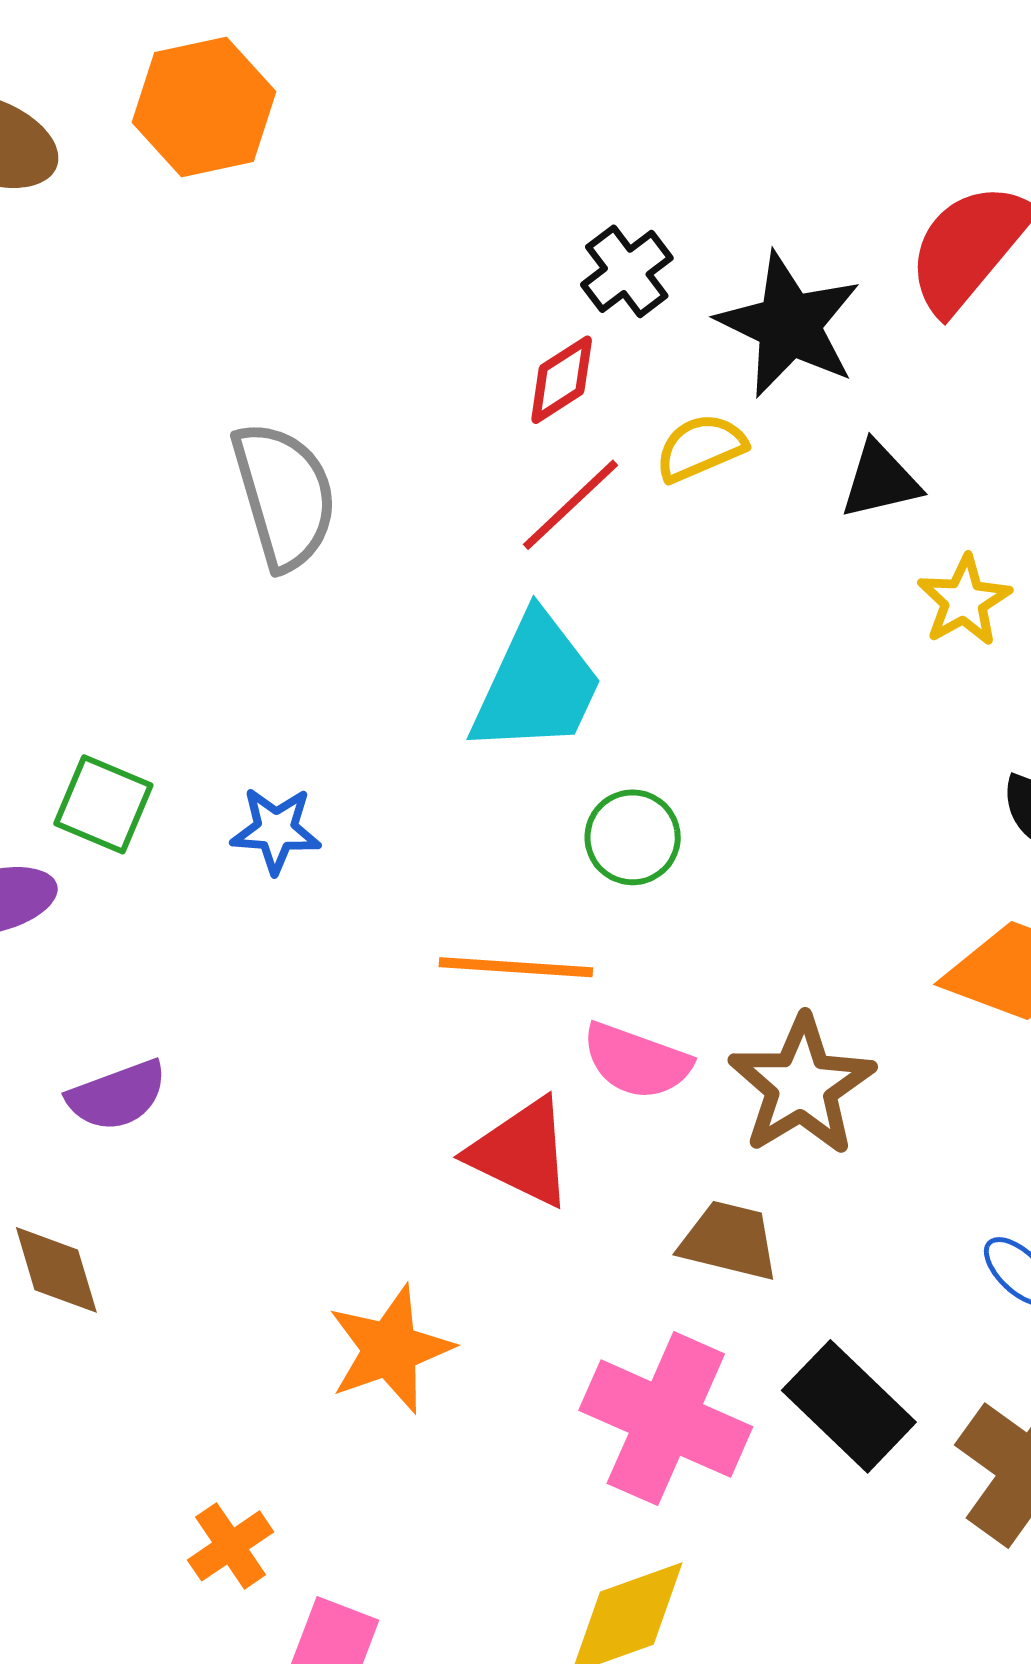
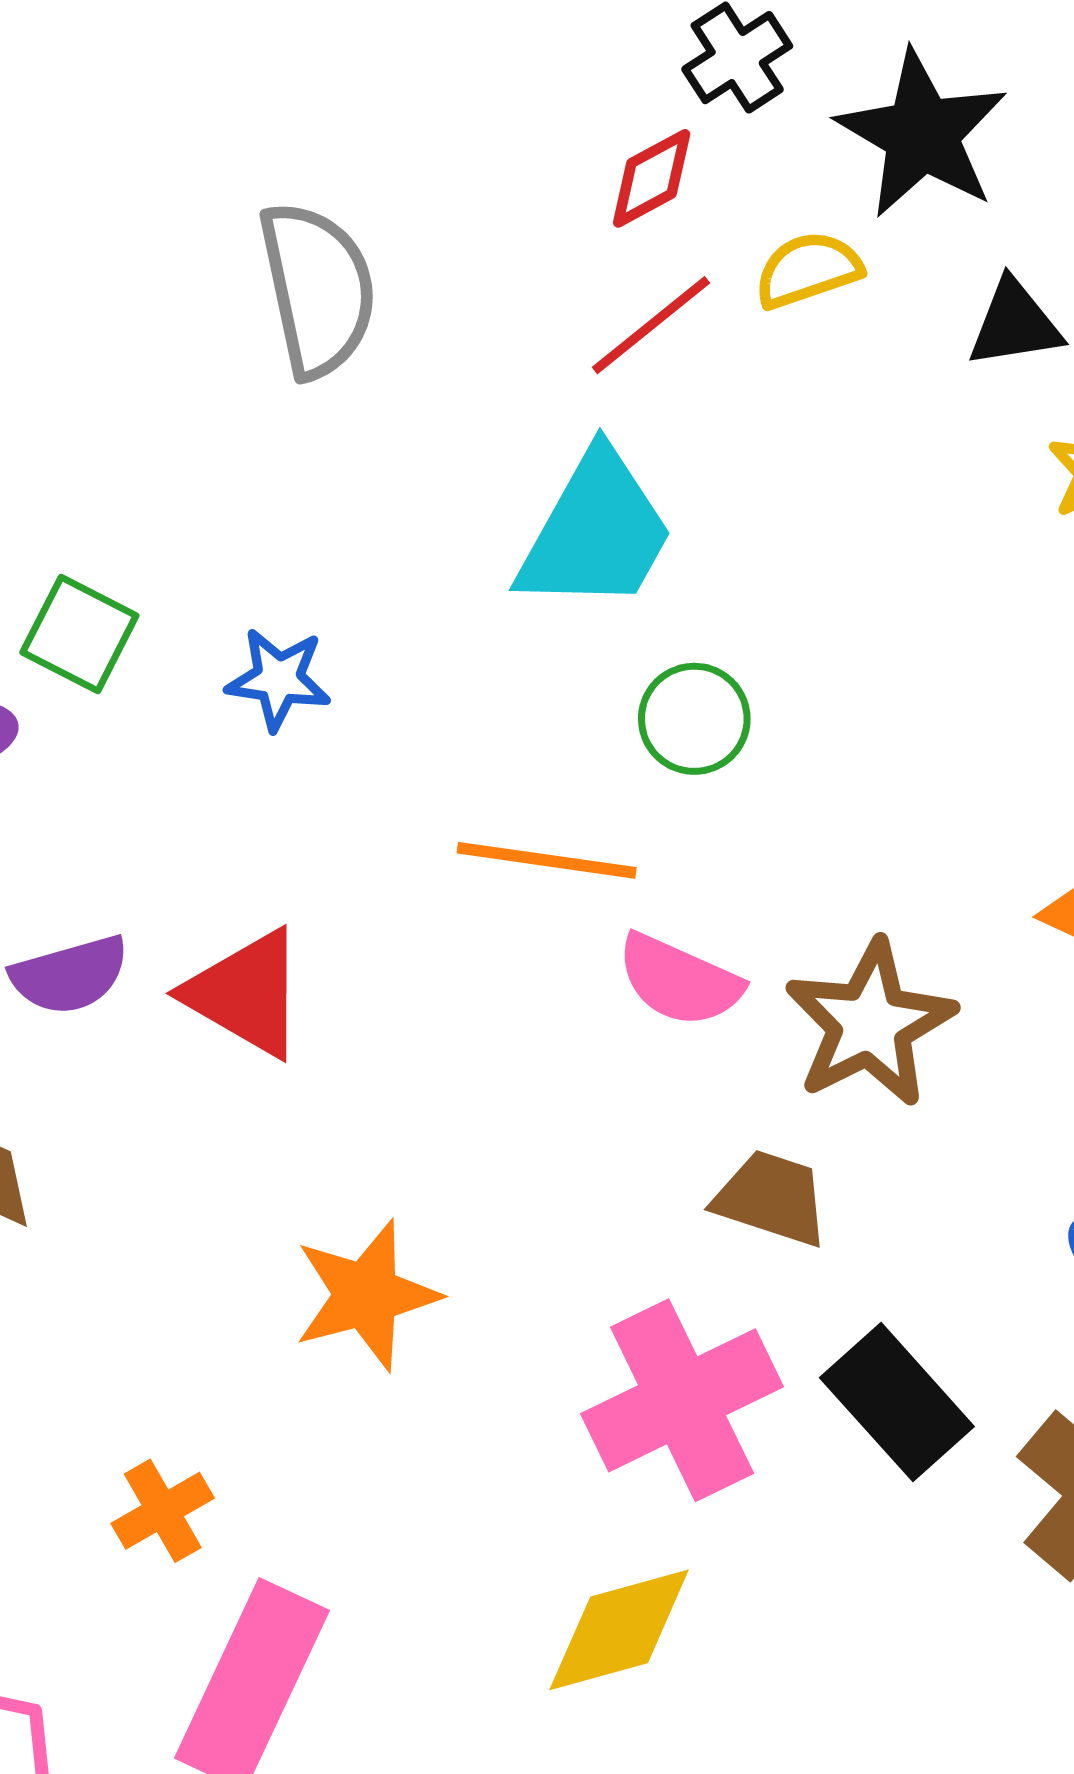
red triangle: (521, 1152) -> (246, 993), moved
pink cross: (666, 1419) -> (682, 1400), turned 36

